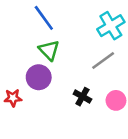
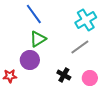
green triangle: (49, 50) -> (38, 39), turned 42

